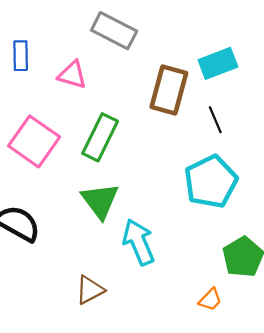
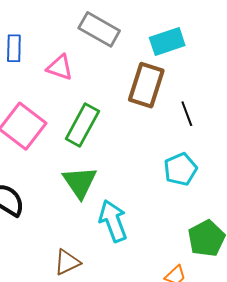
cyan rectangle: (218, 63) -> (167, 41), moved
cyan pentagon: (211, 182) -> (180, 169), size x0.7

